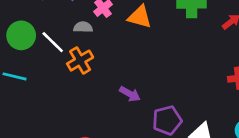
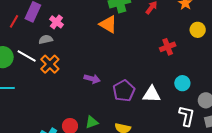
orange triangle: (140, 17) -> (108, 24), moved, turned 30

